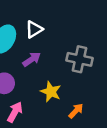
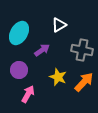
white triangle: (34, 29) -> (59, 25), moved
orange arrow: (76, 111) -> (84, 82), moved, size x1.5

